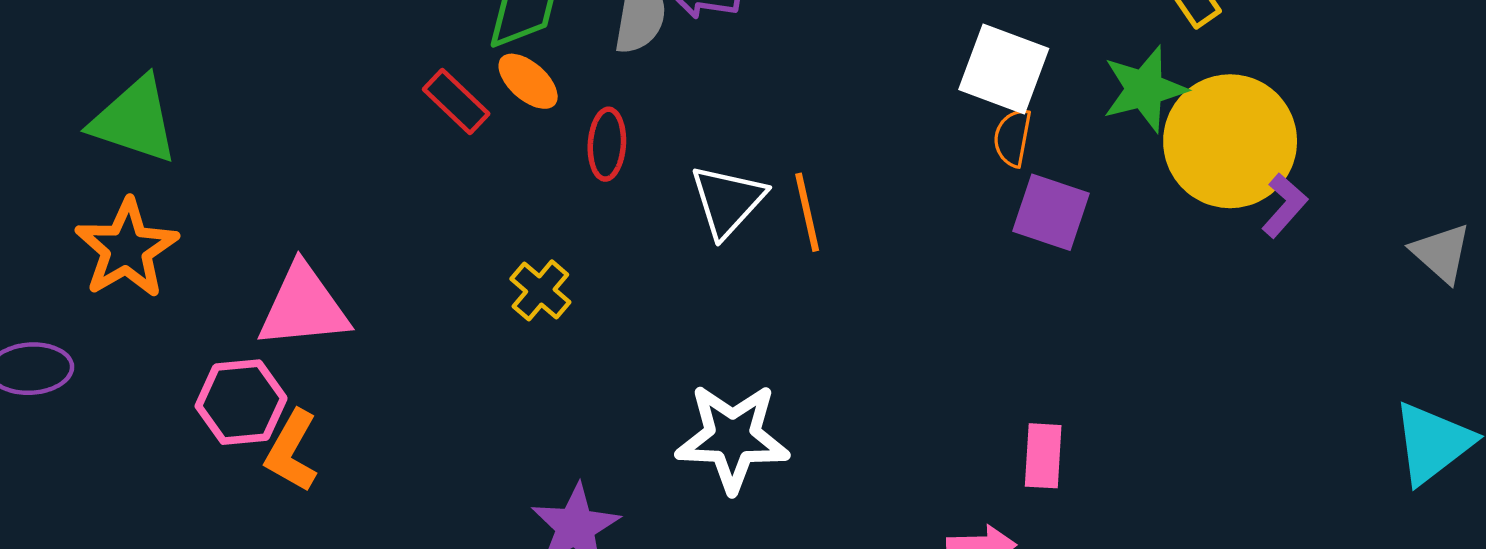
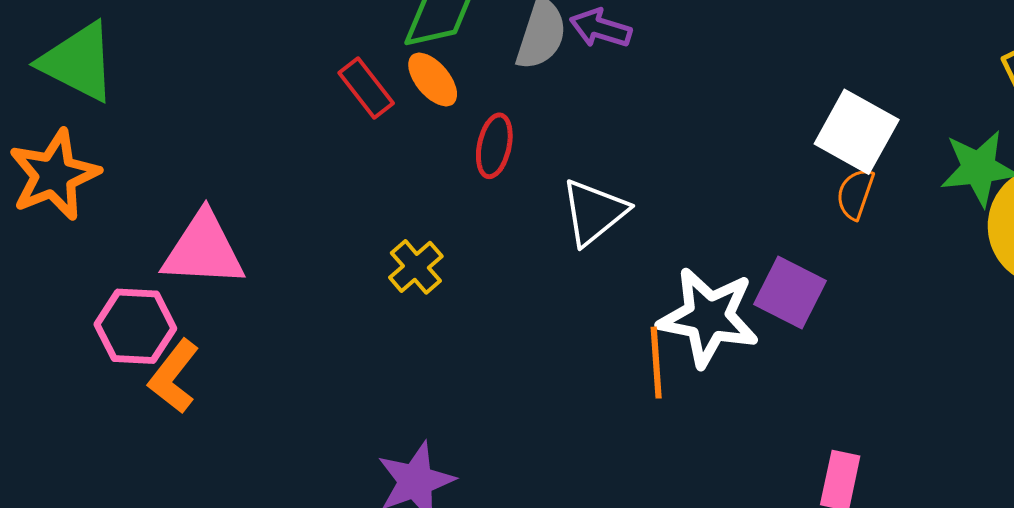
orange line: (807, 212) -> (656, 363), moved
purple square: (1051, 212) -> (790, 292), moved
white star: (733, 438) -> (709, 317), moved

